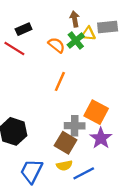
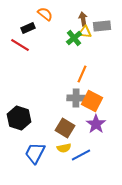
brown arrow: (75, 19) -> (83, 19), moved
orange semicircle: (56, 45) -> (45, 14), moved
orange line: (60, 81) -> (82, 74), moved
gray cross: (75, 126) -> (76, 98), moved

